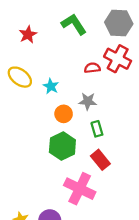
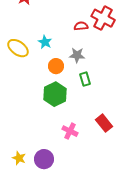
yellow ellipse: (20, 77) -> (18, 48), moved
red rectangle: (100, 160) -> (104, 123), moved
pink cross: (80, 189) -> (70, 131), size x0.6

